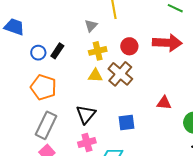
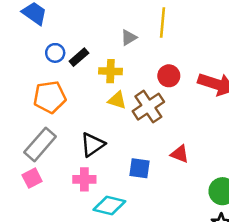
yellow cross: (98, 51) -> (111, 71), moved
orange pentagon: (43, 87) -> (50, 97), turned 30
red triangle: (164, 103) -> (180, 154), moved

